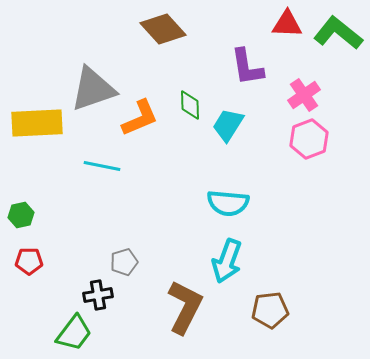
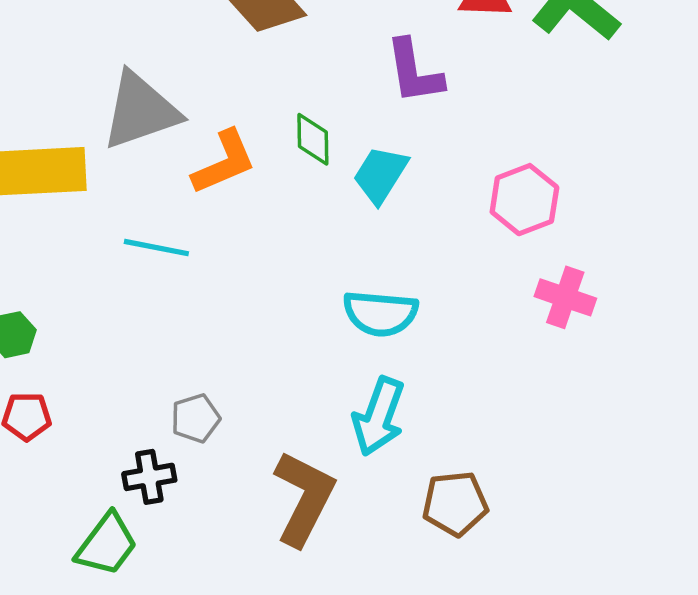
pink cross: (304, 95) -> (565, 297), moved, turned -36

